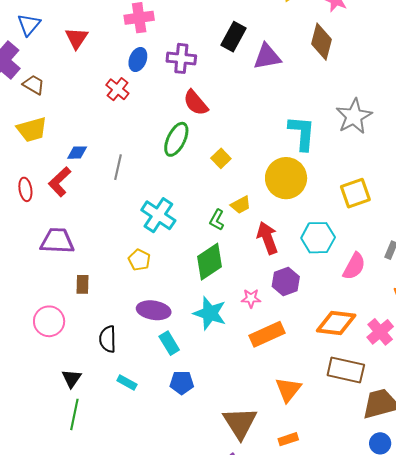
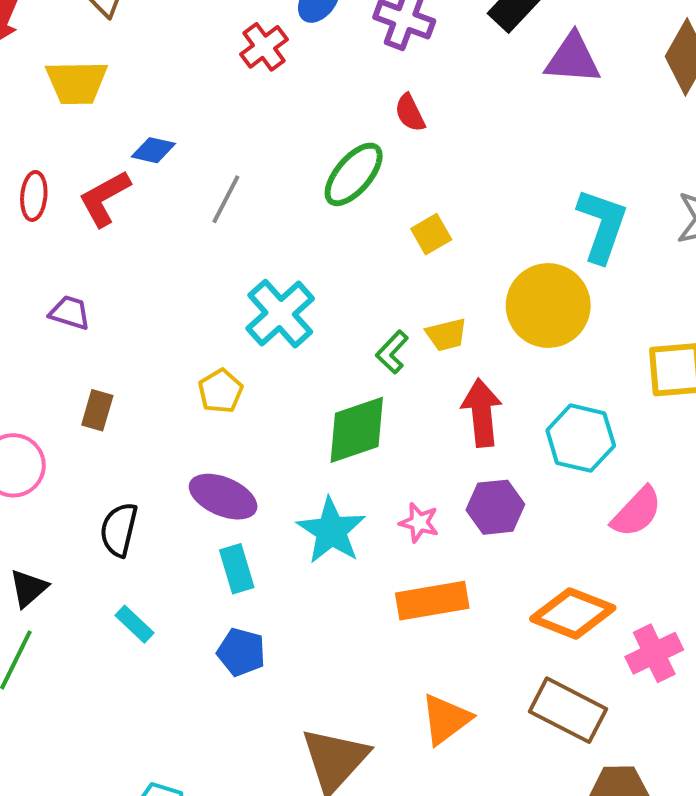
red semicircle: (196, 103) -> (410, 113), size x0.7
purple trapezoid: (57, 241) -> (70, 313), size x0.6

